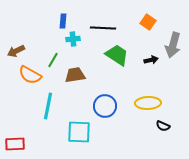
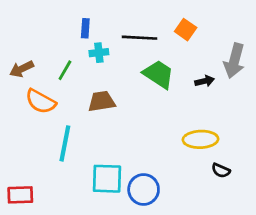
orange square: (148, 22) -> (186, 30), moved
green line: (53, 60) -> (65, 70), moved
blue circle: (105, 106) -> (144, 189), moved

